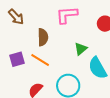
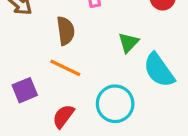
purple square: (17, 59) -> (25, 90), moved

